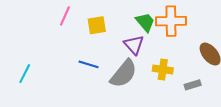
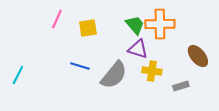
purple triangle: (134, 45) -> (138, 49), moved, turned -30

